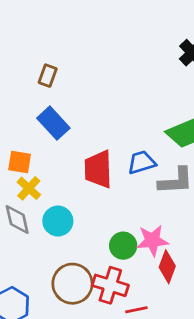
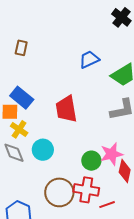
blue rectangle: (53, 123) -> (22, 98), moved
blue trapezoid: (142, 162) -> (89, 59), moved

